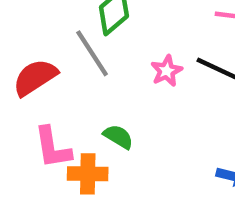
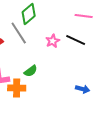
green semicircle: (118, 137) -> (31, 71), turned 112

